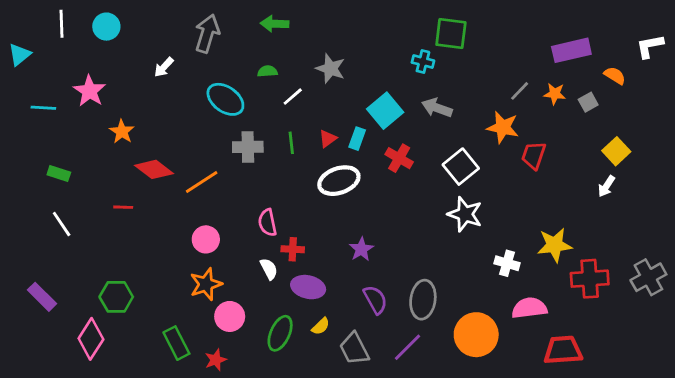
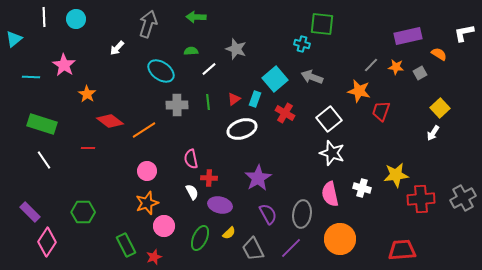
green rectangle: (59, 174) -> (42, 124), size x1.8
purple star: (361, 249) -> (258, 178), size x1.5
pink semicircle: (529, 308) -> (330, 194), moved, turned -95
pink diamond: (91, 339) -> (47, 242), moved

